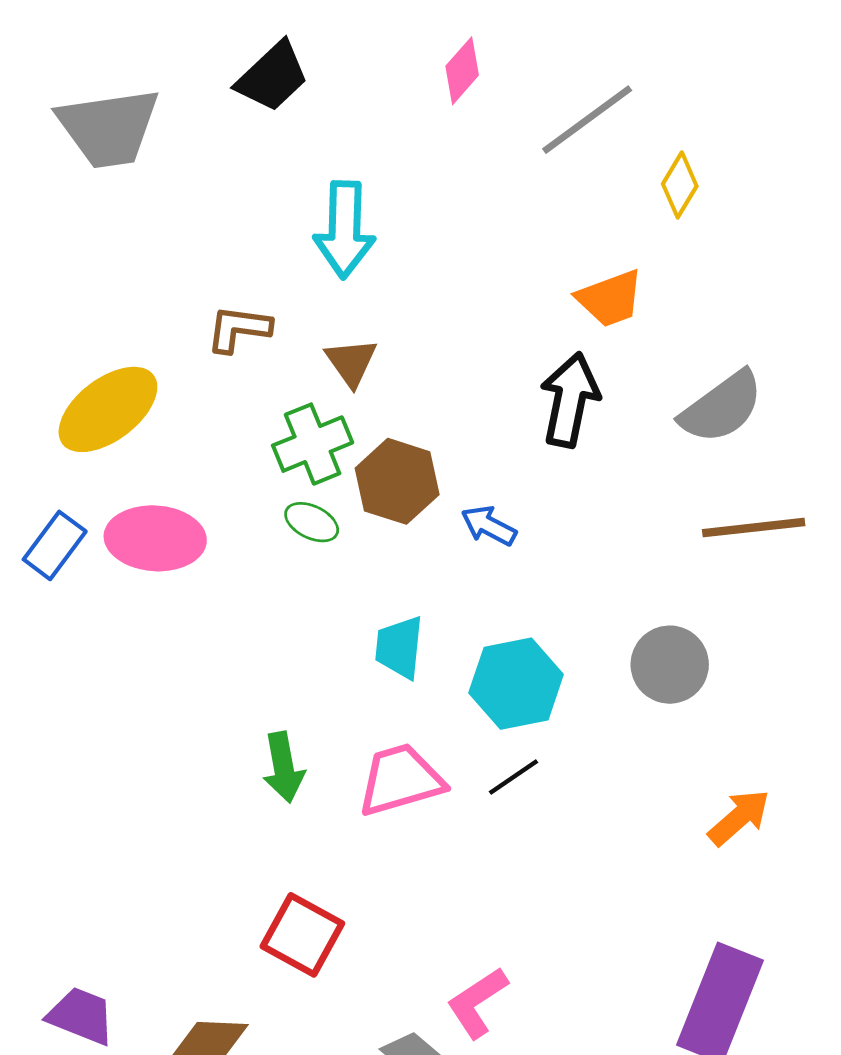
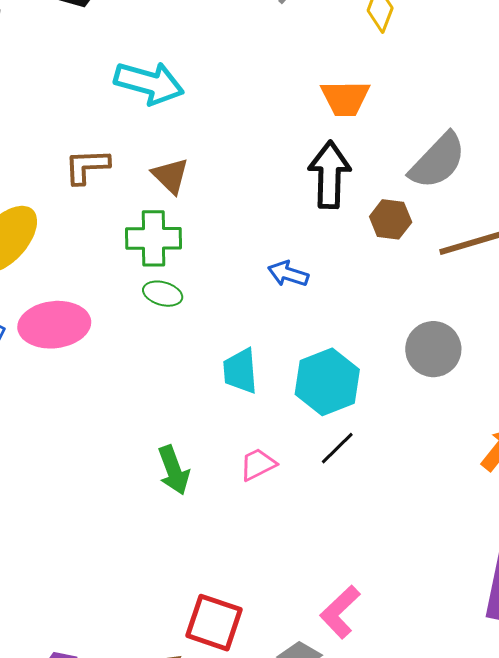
cyan arrow: (344, 230) -> (149, 83), turned -66
orange trapezoid: (610, 298) -> (345, 98), turned 30
green cross: (313, 444) -> (153, 238), turned 32
brown hexagon: (397, 481) -> (391, 219), moved, size x0.7
pink trapezoid: (401, 780) -> (258, 464), size x0.6
red square: (302, 935) -> (214, 623), moved

